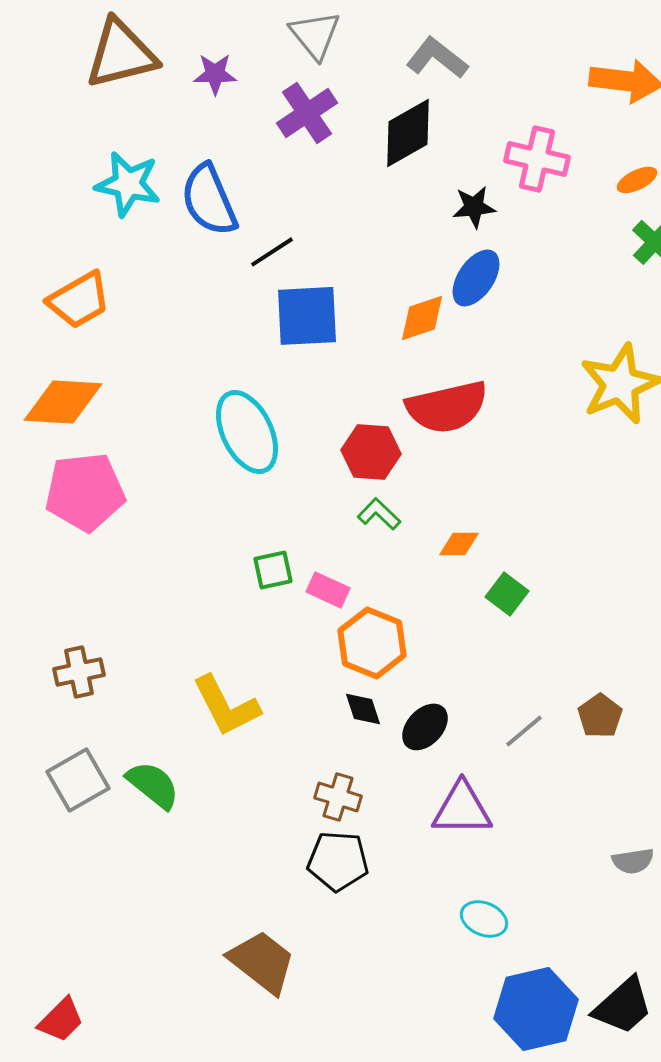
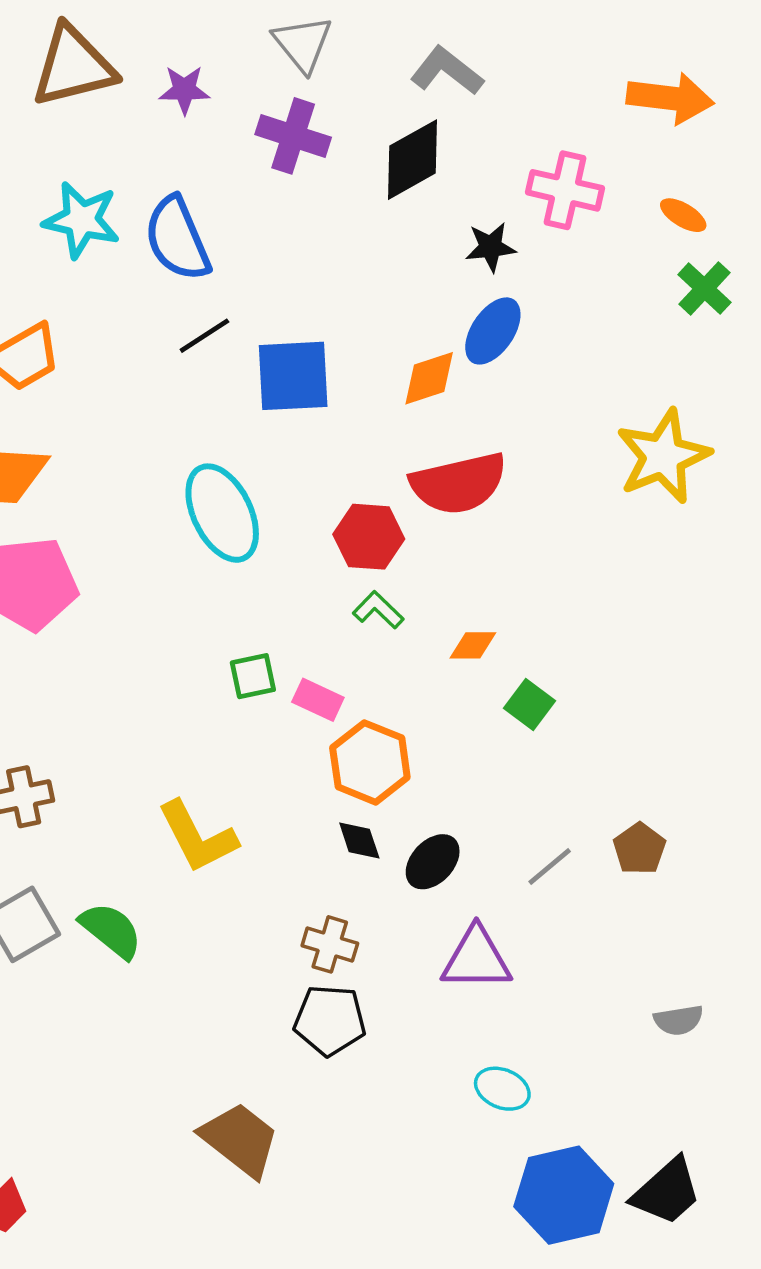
purple cross: (307, 113) -> (293, 136), turned -38
orange ellipse: (637, 180) -> (683, 215), turned 57
black line: (272, 252) -> (204, 336), moved

